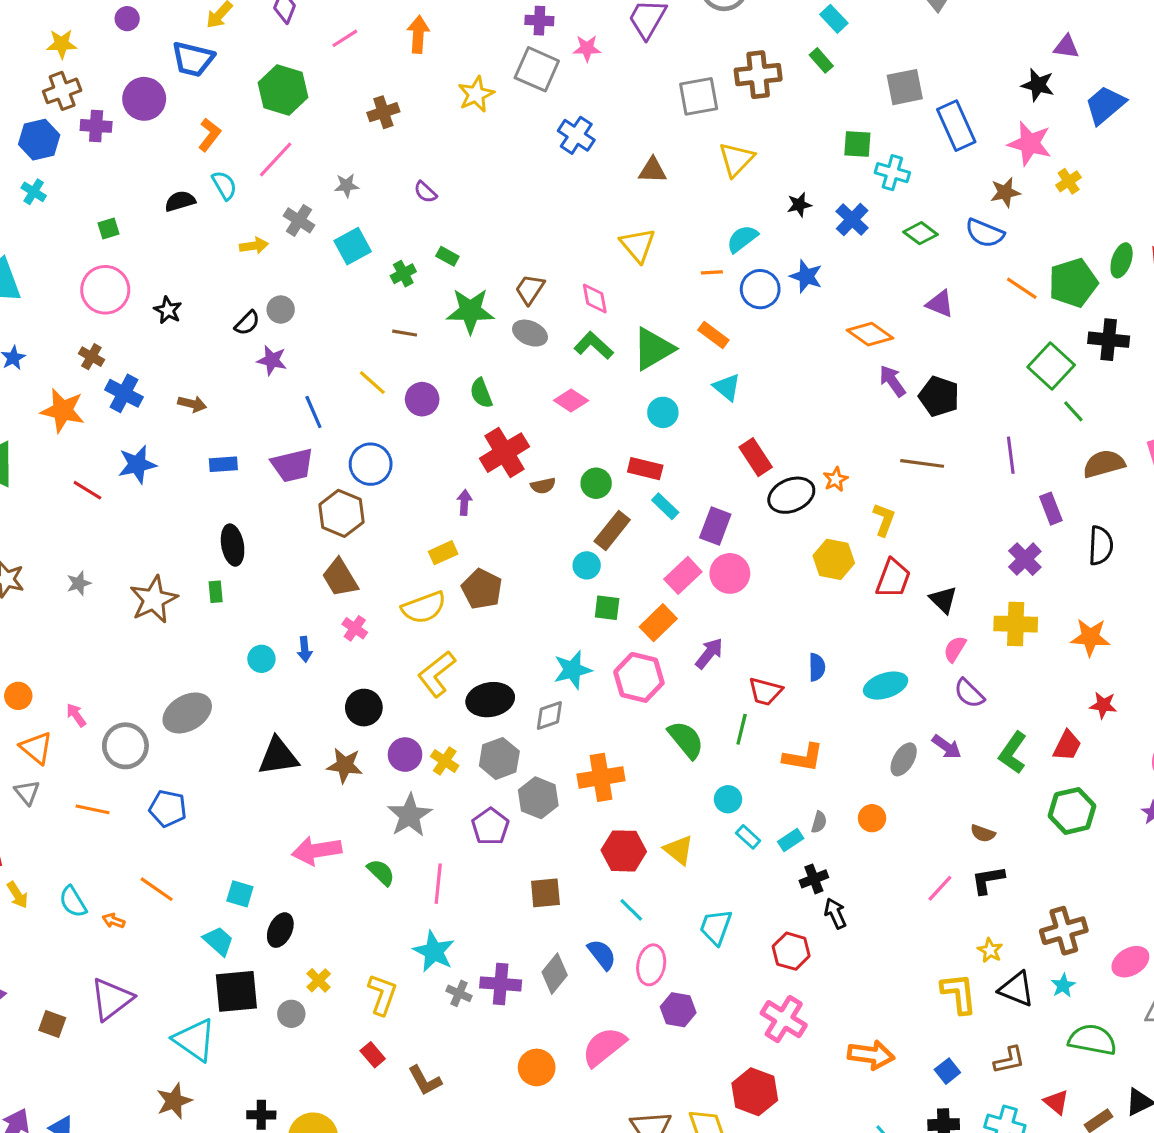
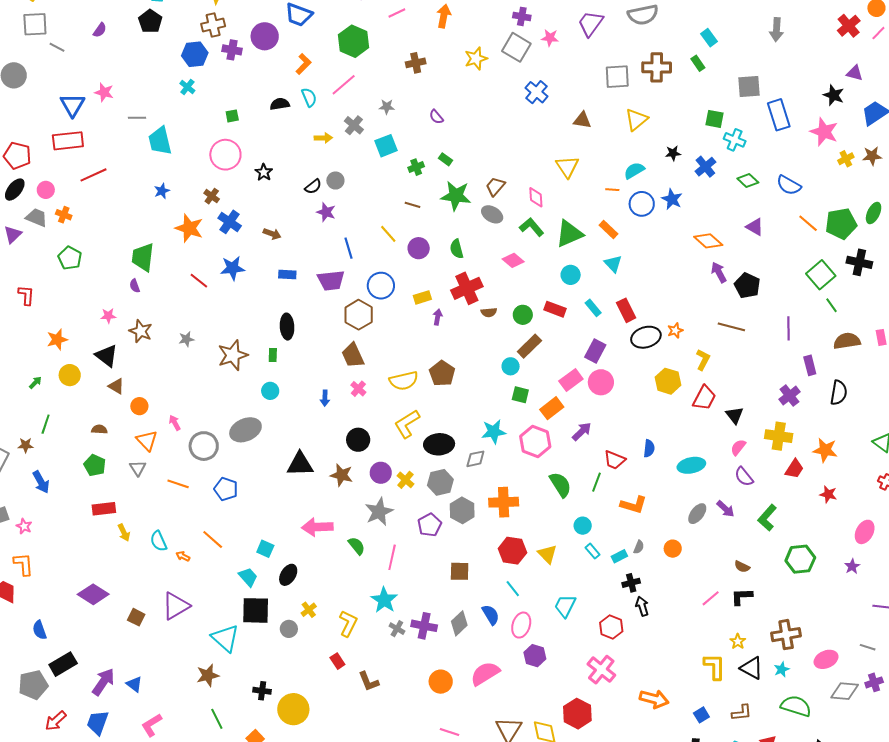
brown star: (1005, 192) -> (872, 156), moved
cyan rectangle: (665, 506) -> (593, 308), moved
yellow rectangle: (443, 553) -> (422, 297), moved
cyan circle: (261, 659) -> (270, 391), moved
red trapezoid: (1067, 746) -> (794, 469), moved

